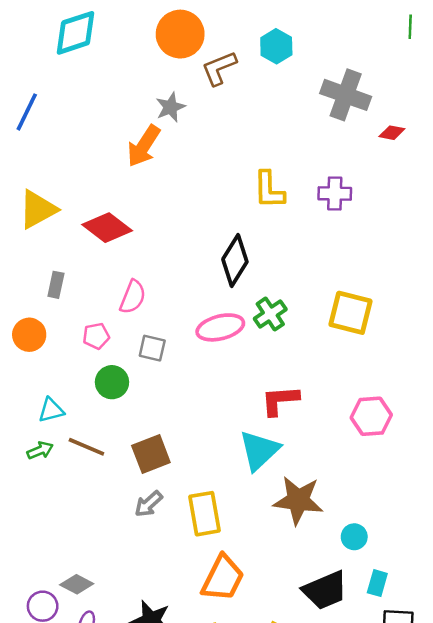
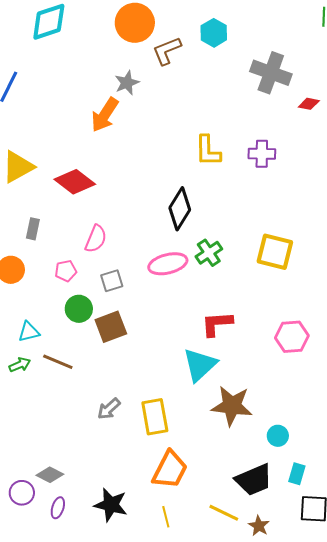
gray square: (152, 348) -> (112, 281), turned -30
brown square: (151, 454) -> (111, 327), moved

